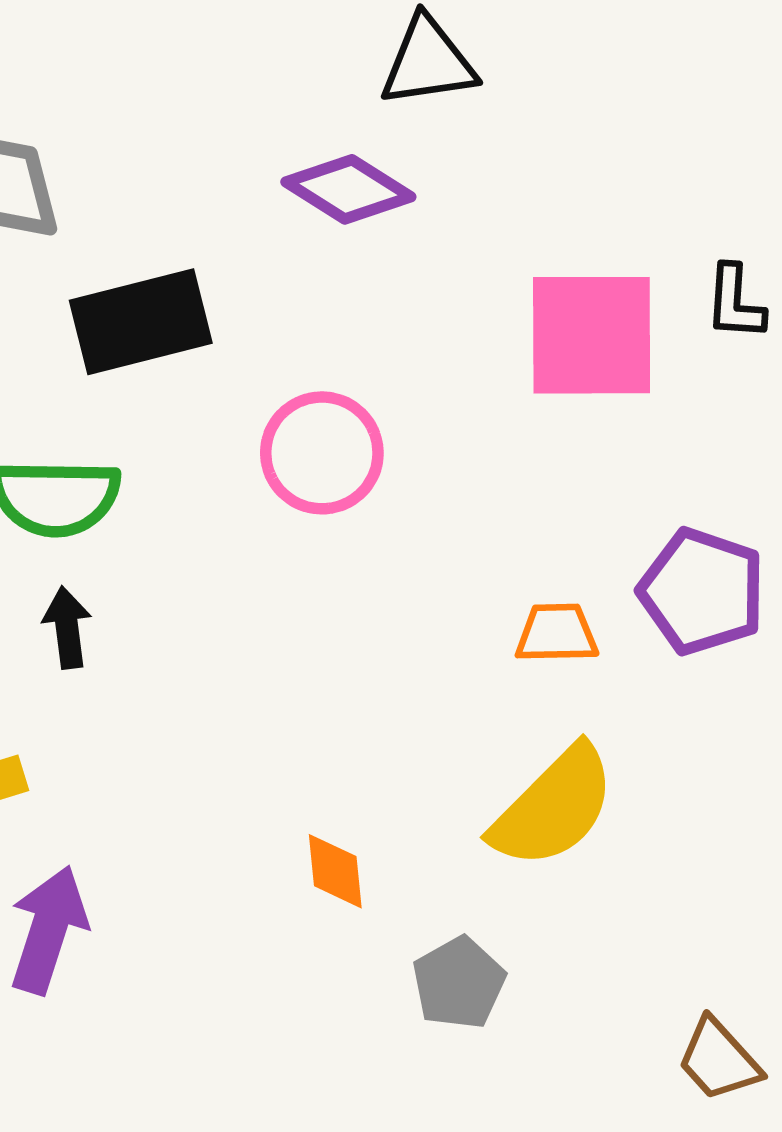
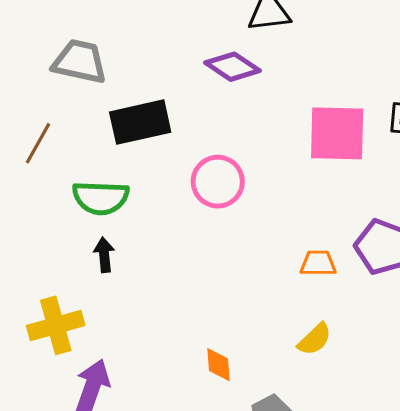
yellow semicircle: (553, 807) -> (315, 339), size x0.6

